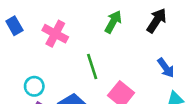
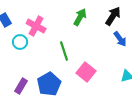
blue arrow: (166, 68) -> (120, 39), moved
cyan circle: (34, 86) -> (20, 42), moved

